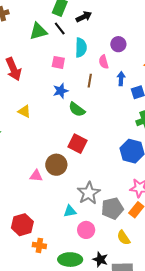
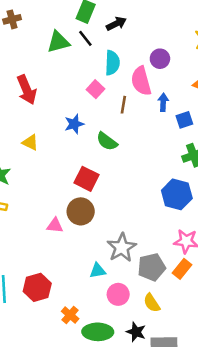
pink square: (58, 62) -> (96, 89), moved, turned 32
pink semicircle: (104, 62) -> (141, 81), size x1.6
blue star: (61, 91) -> (74, 124), moved
yellow triangle: (24, 111) -> (30, 142), moved
red square: (77, 144) -> (86, 179), moved
yellow semicircle: (124, 238) -> (152, 303), moved
orange cross: (39, 245) -> (70, 315), moved, turned 32

